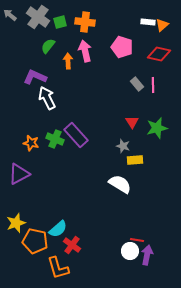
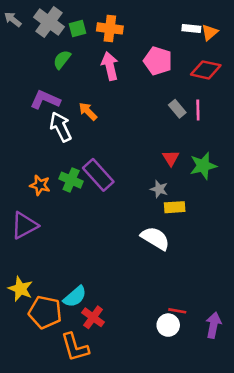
orange arrow: (68, 61) -> (88, 111), moved, turned -42
yellow star: (16, 223) -> (21, 289), turned -30
purple arrow: (147, 255) -> (213, 325), moved

